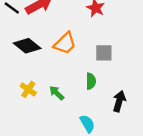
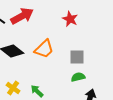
green semicircle: (91, 81) -> (78, 77), moved, turned -104

